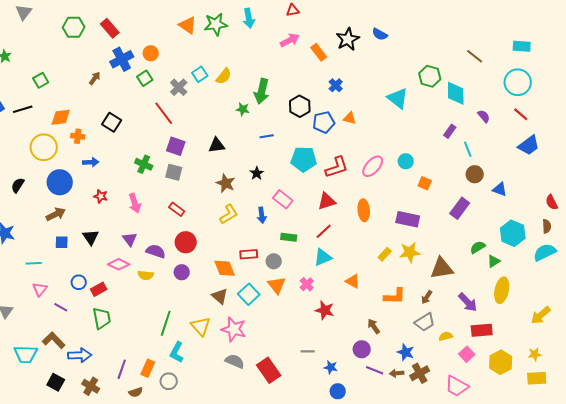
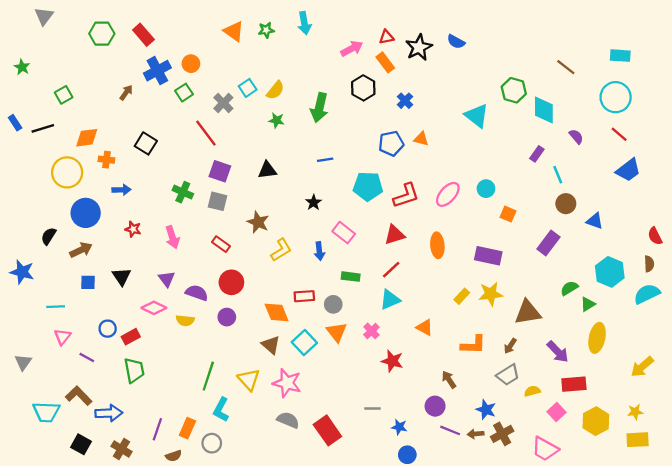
red triangle: (293, 10) -> (386, 37), moved
green star: (216, 24) -> (266, 30), size x0.6
black hexagon: (300, 106) -> (363, 88), moved
green star: (243, 109) -> (277, 120), moved
brown star: (226, 183) -> (258, 222), moved
black semicircle: (18, 185) -> (49, 236), moved

